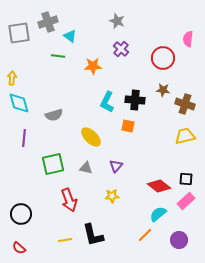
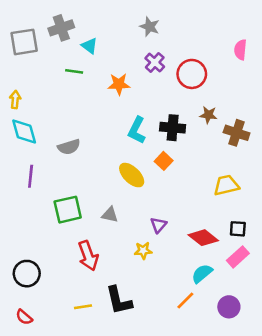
red circle: (163, 58) -> (192, 74), moved
orange square: (128, 126) -> (164, 161), turned 32
yellow trapezoid: (185, 136) -> (226, 185), moved
yellow ellipse: (91, 137) -> (132, 175), moved
purple triangle: (116, 166) -> (159, 225), moved

